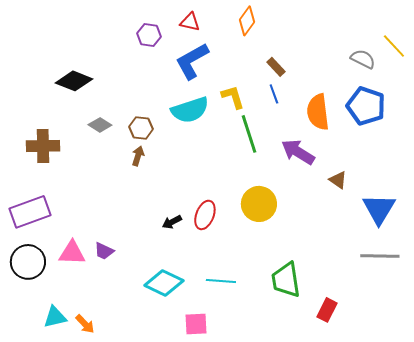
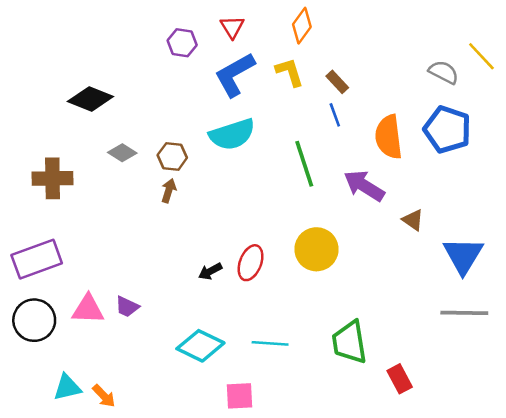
red triangle: (190, 22) -> (232, 27), turned 45
yellow L-shape: (233, 97) -> (290, 72), moved
red rectangle: (327, 310) -> (400, 379), turned -55

